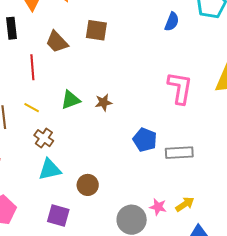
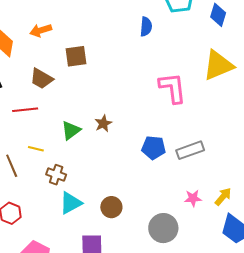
red line: (32, 67) -> (25, 110), turned -75
yellow arrow: (185, 204) -> (223, 197), moved
pink star: (158, 207) -> (193, 198), moved

